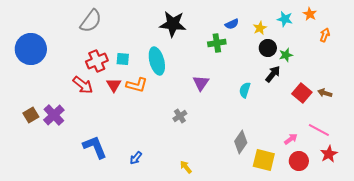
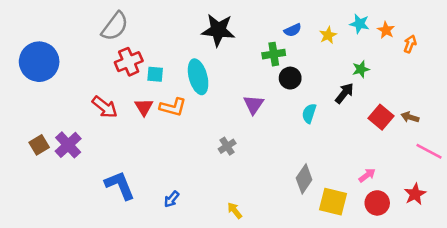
orange star: (310, 14) -> (386, 30), moved
black circle: (268, 48) -> (290, 78), moved
red cross: (97, 61) -> (129, 62), moved
pink line: (319, 130) -> (429, 151), moved

